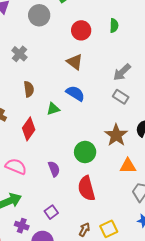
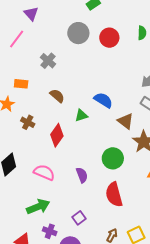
gray circle: (39, 15) -> (78, 33), moved
brown triangle: (75, 62) -> (126, 121), moved
brown semicircle: (29, 89) -> (57, 96), turned -42

